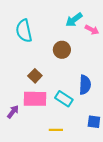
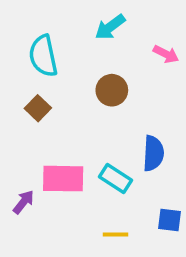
cyan arrow: (74, 20) -> (110, 27), moved
brown square: (35, 76) -> (38, 108), moved
yellow line: (56, 130) -> (115, 234), moved

